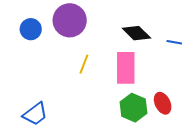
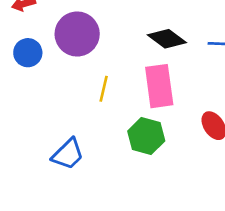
green hexagon: (134, 108) -> (146, 136), moved
blue trapezoid: (35, 114) -> (68, 154), moved

